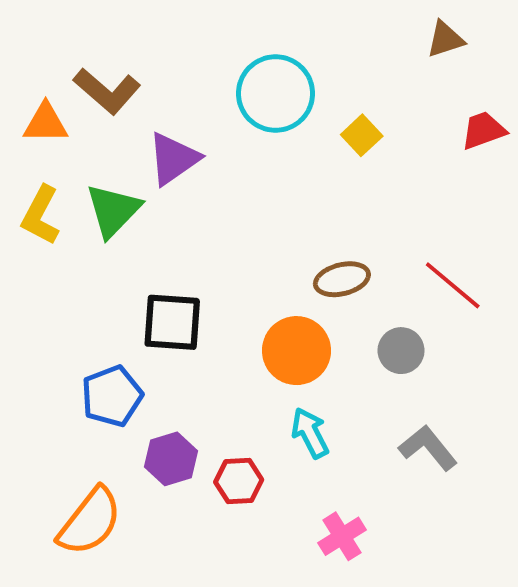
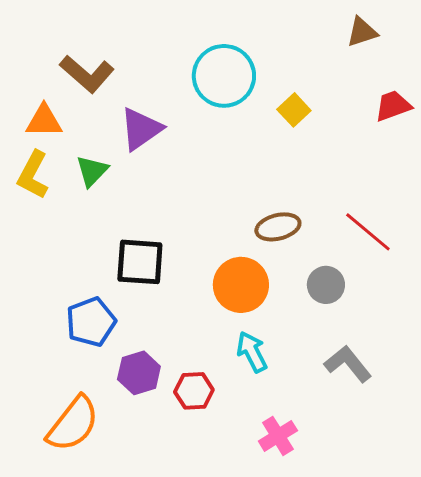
orange triangle: (46, 123) -> (44, 121), moved
green triangle: (113, 210) -> (92, 171), size x0.7

